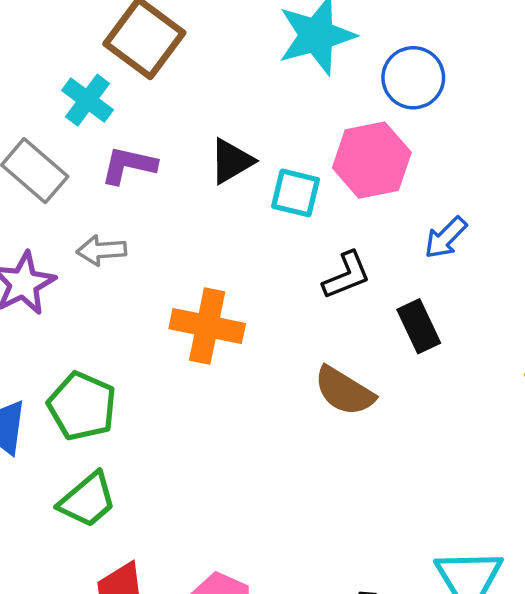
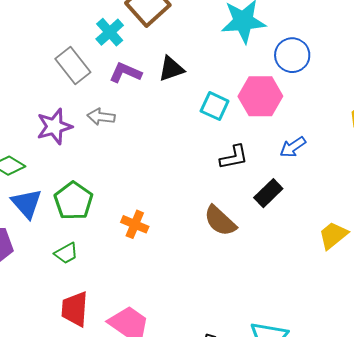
black triangle: (231, 161) -> (171, 69), moved
orange cross: (207, 326) -> (135, 224), moved, size x0.7
black rectangle: (419, 326) -> (268, 193), turned 60
green trapezoid: (87, 500) -> (66, 253), size x0.7

